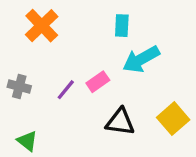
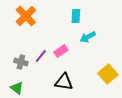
cyan arrow: (141, 59) -> (88, 37), size x0.7
gray cross: (19, 87) -> (21, 62), moved
black triangle: (120, 122) -> (64, 82), moved

